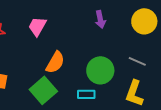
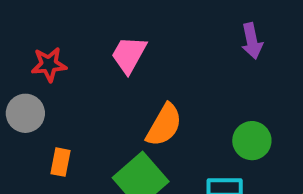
green circle: (100, 70) -> (252, 141), size x0.7

